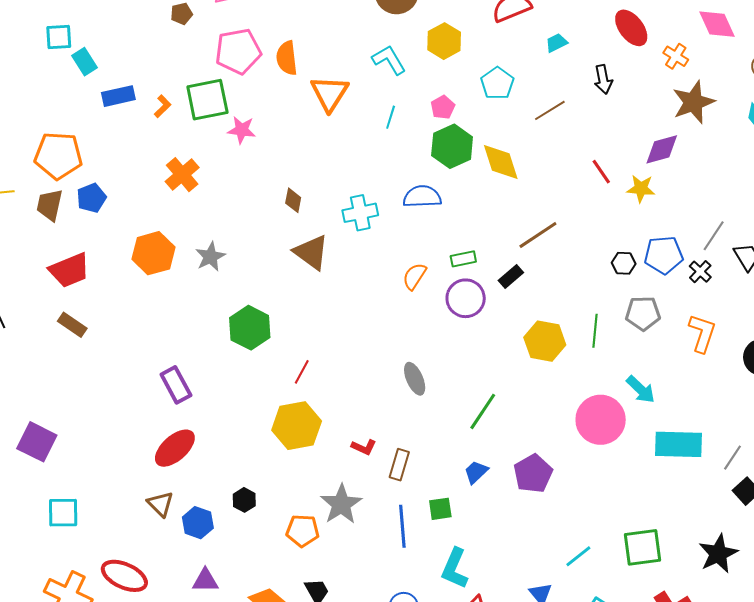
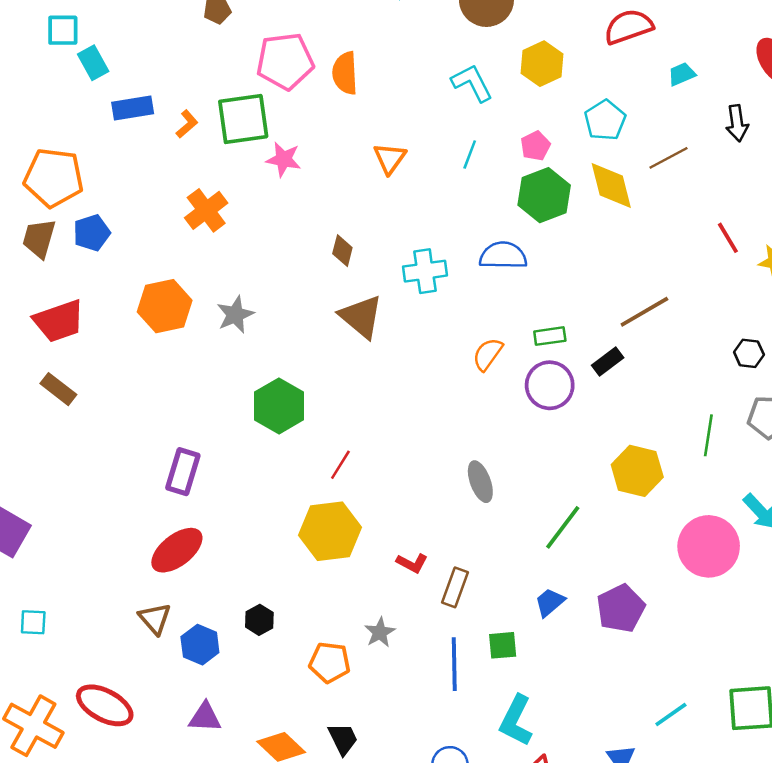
orange triangle: (330, 93) -> (390, 158), moved, size x0.7
yellow diamond: (501, 162) -> (611, 185), moved
yellow hexagon: (545, 341) -> (637, 471), moved
purple rectangle: (176, 385) -> (183, 472), turned 42
gray star: (341, 504) -> (380, 632), size x0.6
cyan square: (63, 513) -> (33, 622), size x0.7

